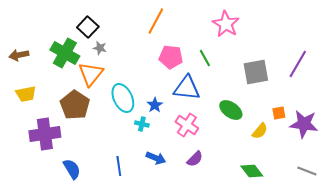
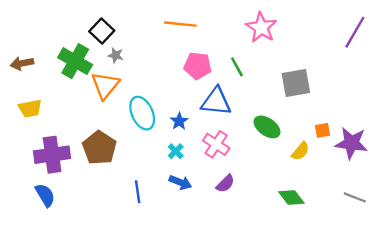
orange line: (156, 21) -> (180, 24), turned 68
purple line: (298, 64) -> (355, 32), moved
brown pentagon: (75, 105) -> (99, 148), moved
cyan cross: (142, 124) -> (176, 151), moved, turned 32
blue semicircle: (72, 169) -> (45, 195), moved

